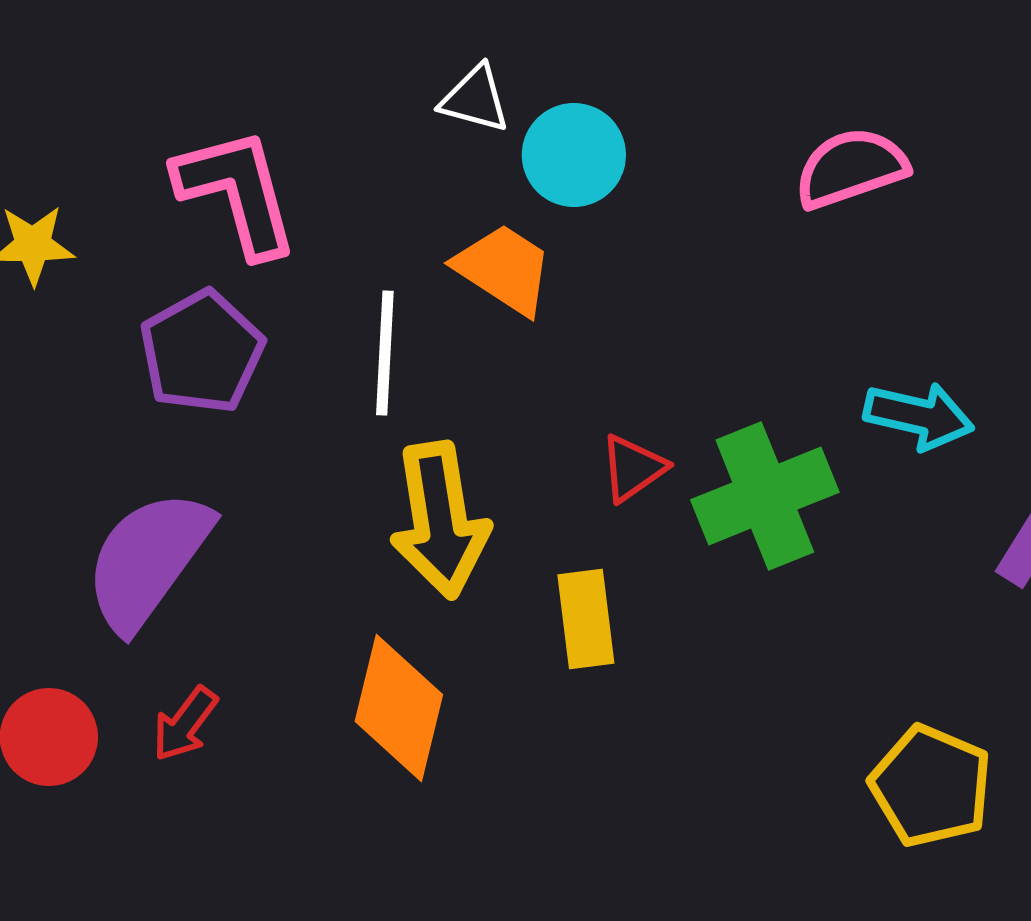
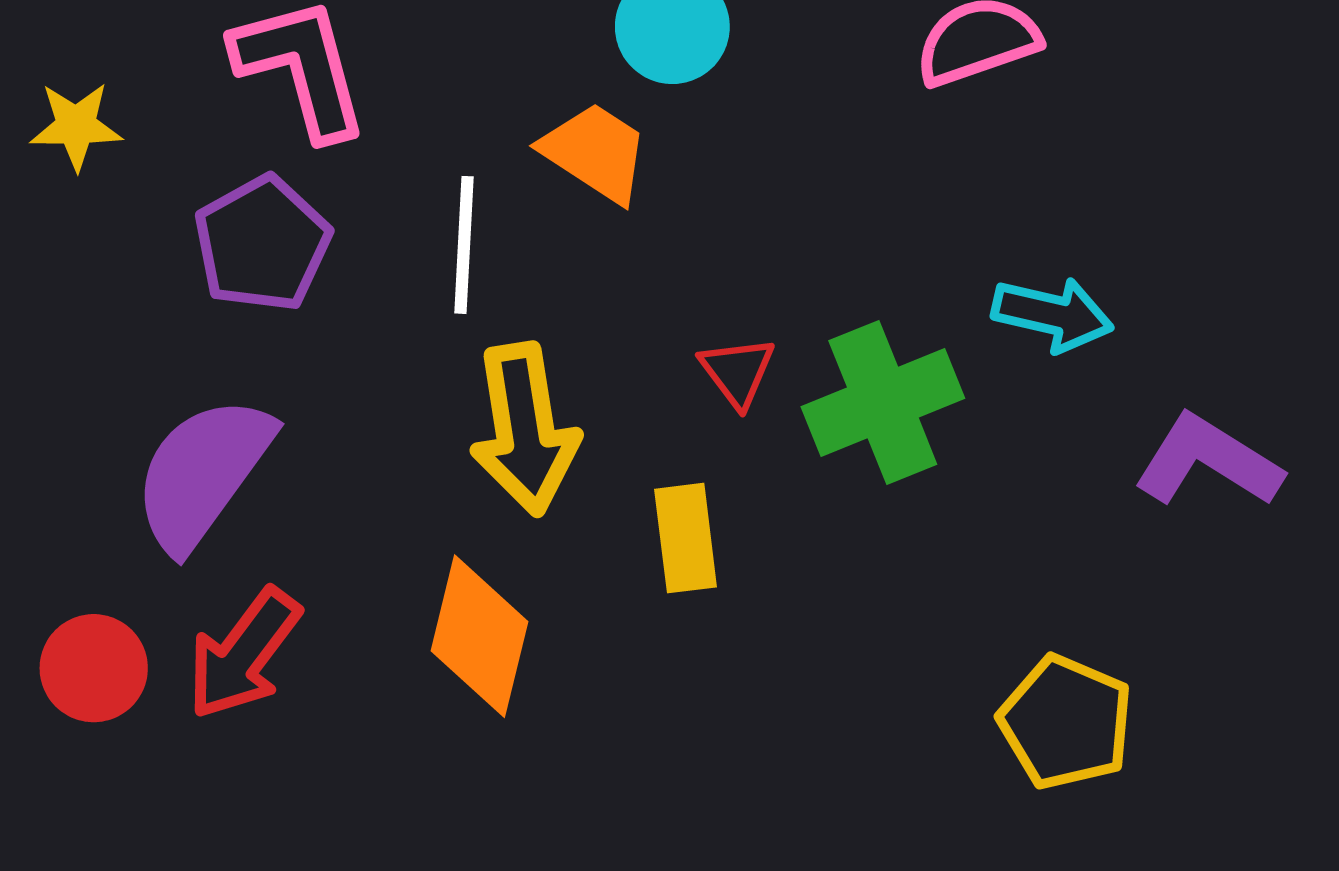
red triangle: (633, 468) -> (737, 372), turned -32
red arrow: (185, 724) -> (244, 654), size x1.6

